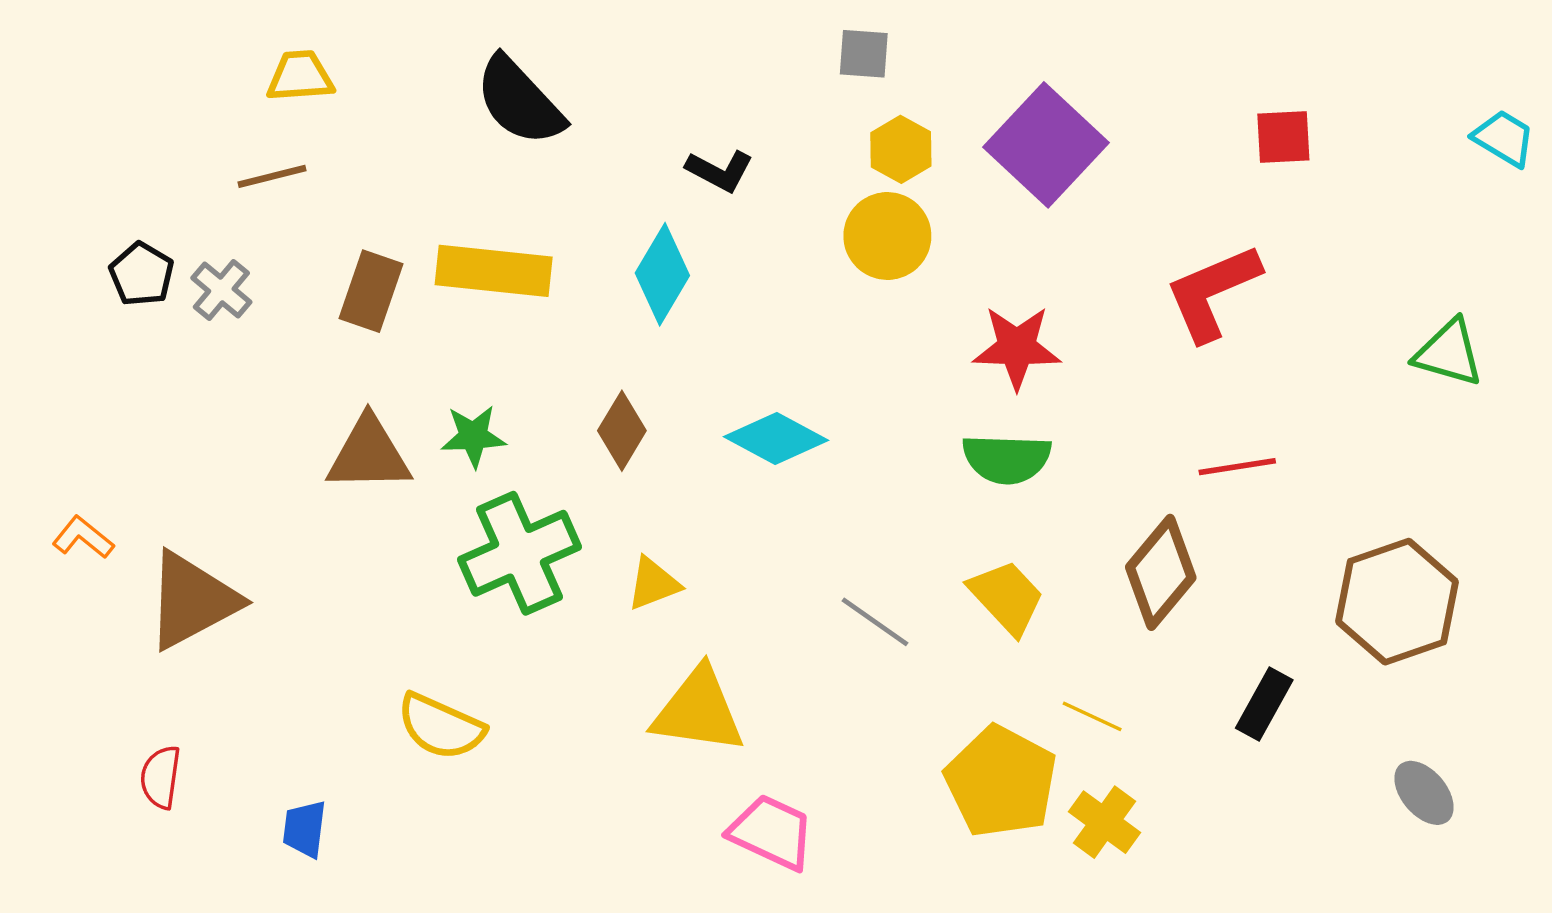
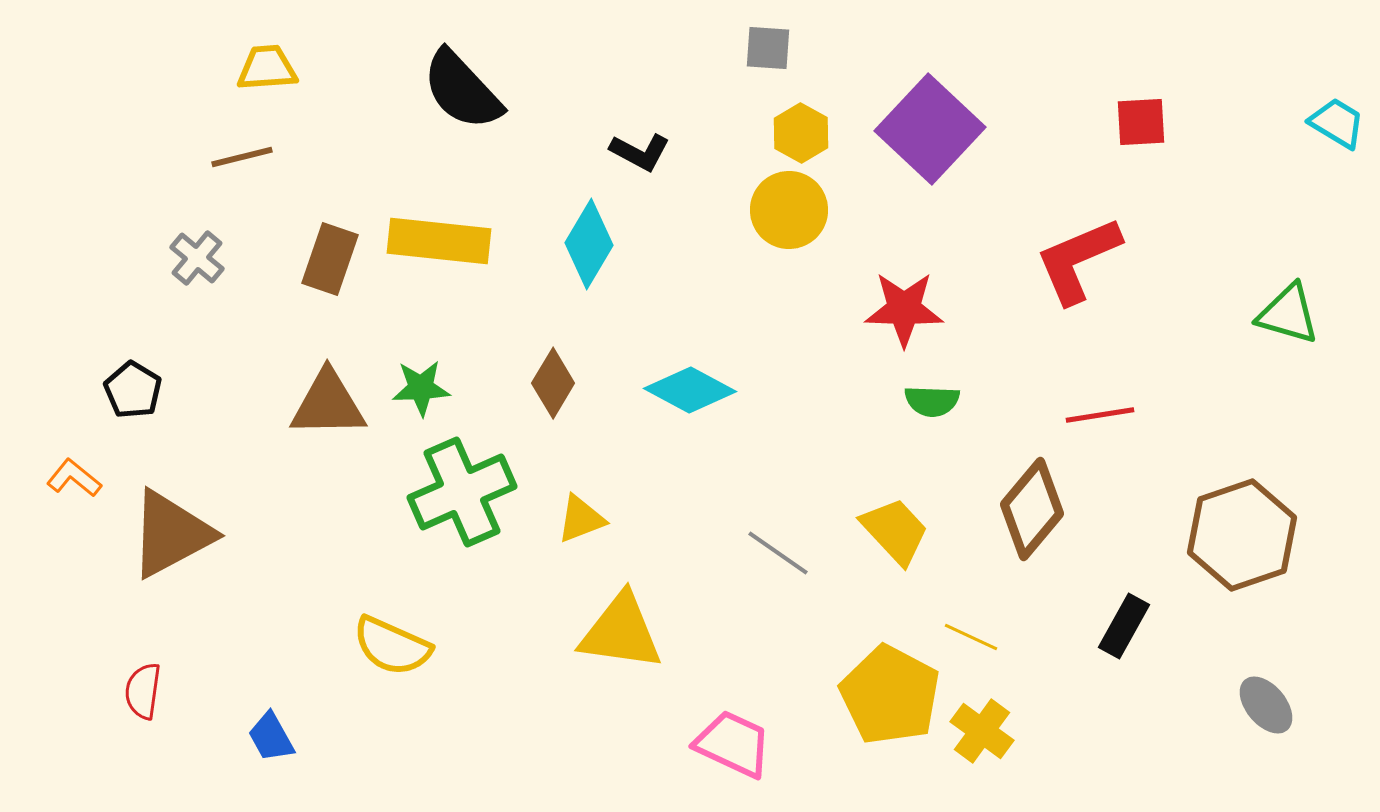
black pentagon: (142, 274) -> (133, 390), moved
green semicircle: (1007, 459) -> (932, 401), moved, size x0.7
blue trapezoid: (305, 829) -> (271, 737), turned -36
pink trapezoid: (772, 832) -> (733, 744), moved

